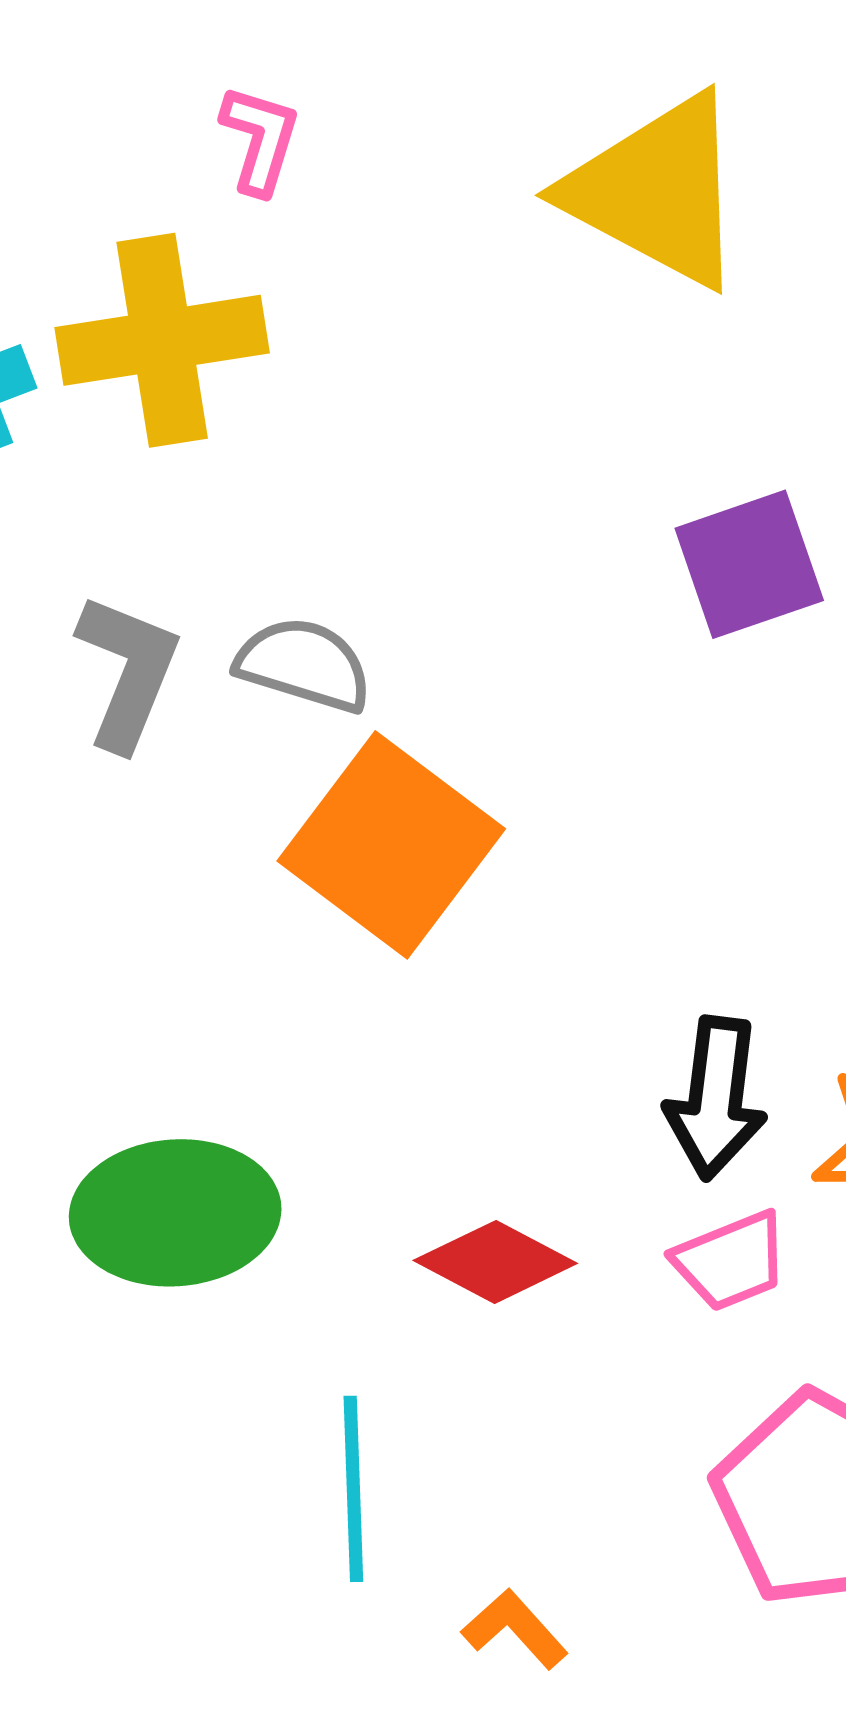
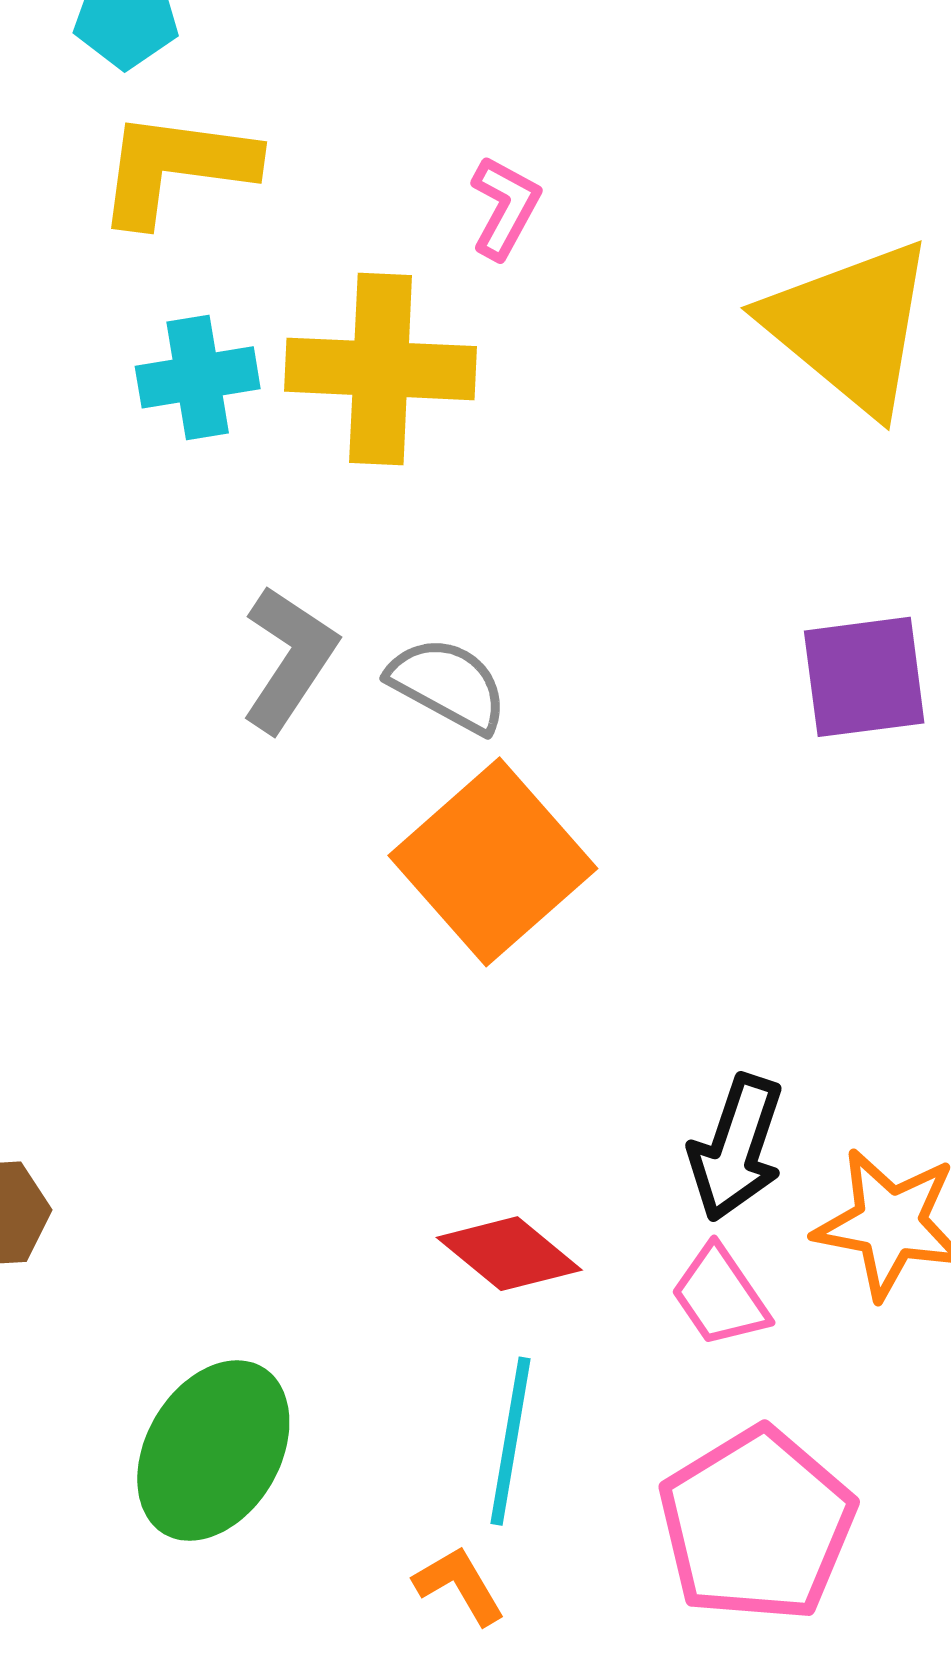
green ellipse: (175, 1213) -> (213, 1451), moved, turned -67
pink trapezoid: (731, 1261) -> (720, 1296), turned 66
cyan line: (353, 1489) -> (511, 1441), moved

